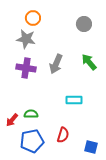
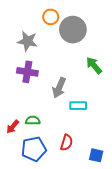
orange circle: (33, 18) -> (51, 17), moved
gray circle: (84, 24) -> (73, 30), moved, size x1.6
gray arrow: (56, 64) -> (59, 88), moved

